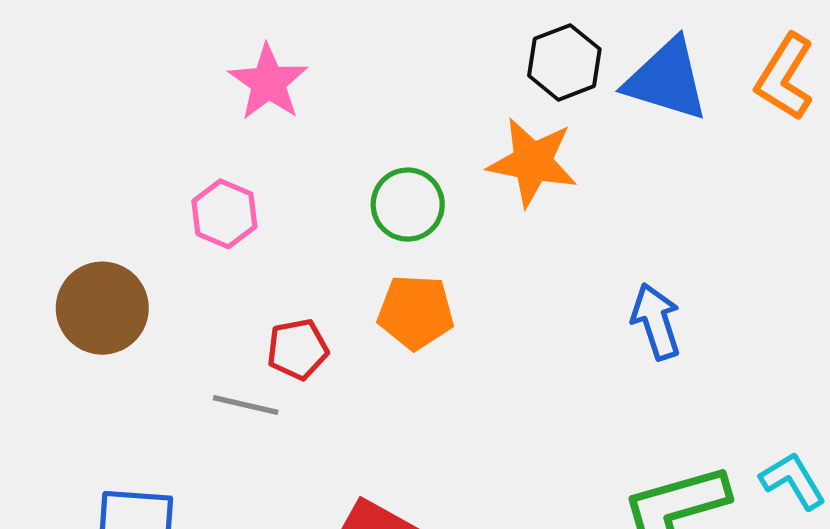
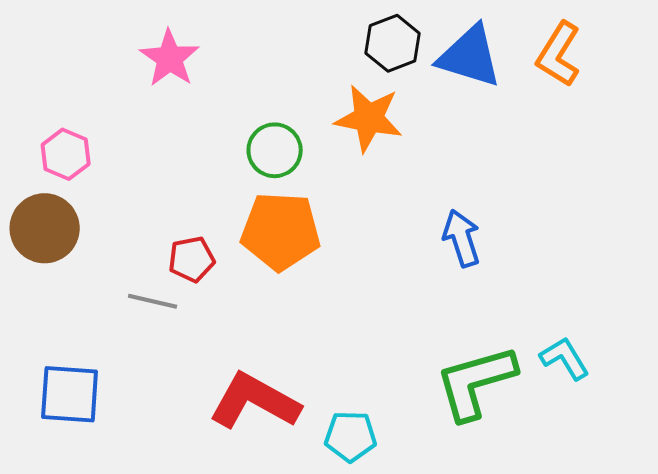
pink hexagon: (224, 214) -> (66, 154), moved
orange pentagon: (416, 312) -> (281, 231), size x1.4

